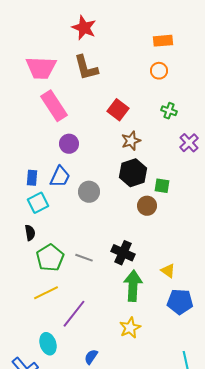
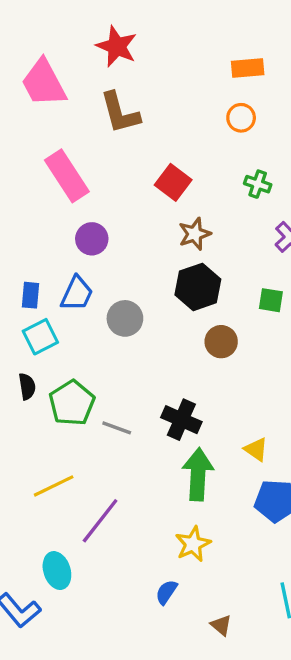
pink trapezoid: (41, 68) -> (44, 83), moved, turned 60
green square: (162, 186) -> (271, 300), moved
green pentagon: (50, 258) -> (72, 403), moved
blue semicircle: (91, 357) -> (166, 592), moved

